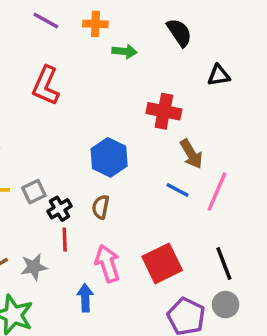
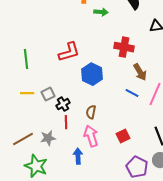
red L-shape: (46, 86) -> (69, 52), moved, turned -130
brown semicircle: (101, 207) -> (91, 112), moved
red square: (162, 263) -> (123, 136), size x0.6

